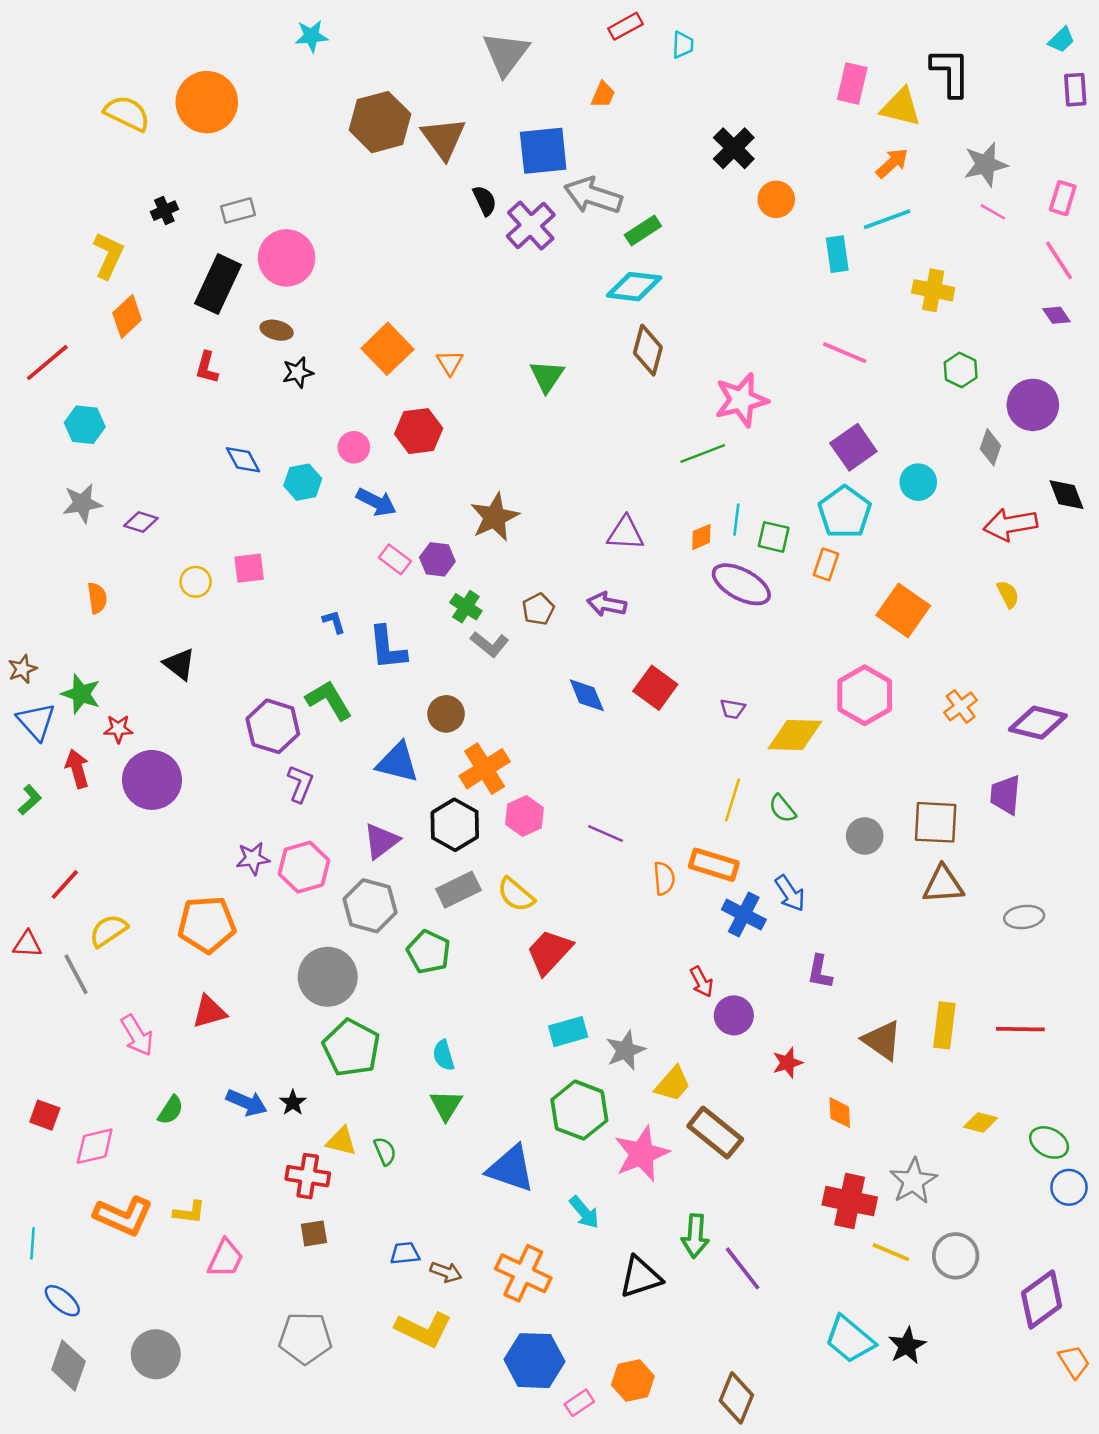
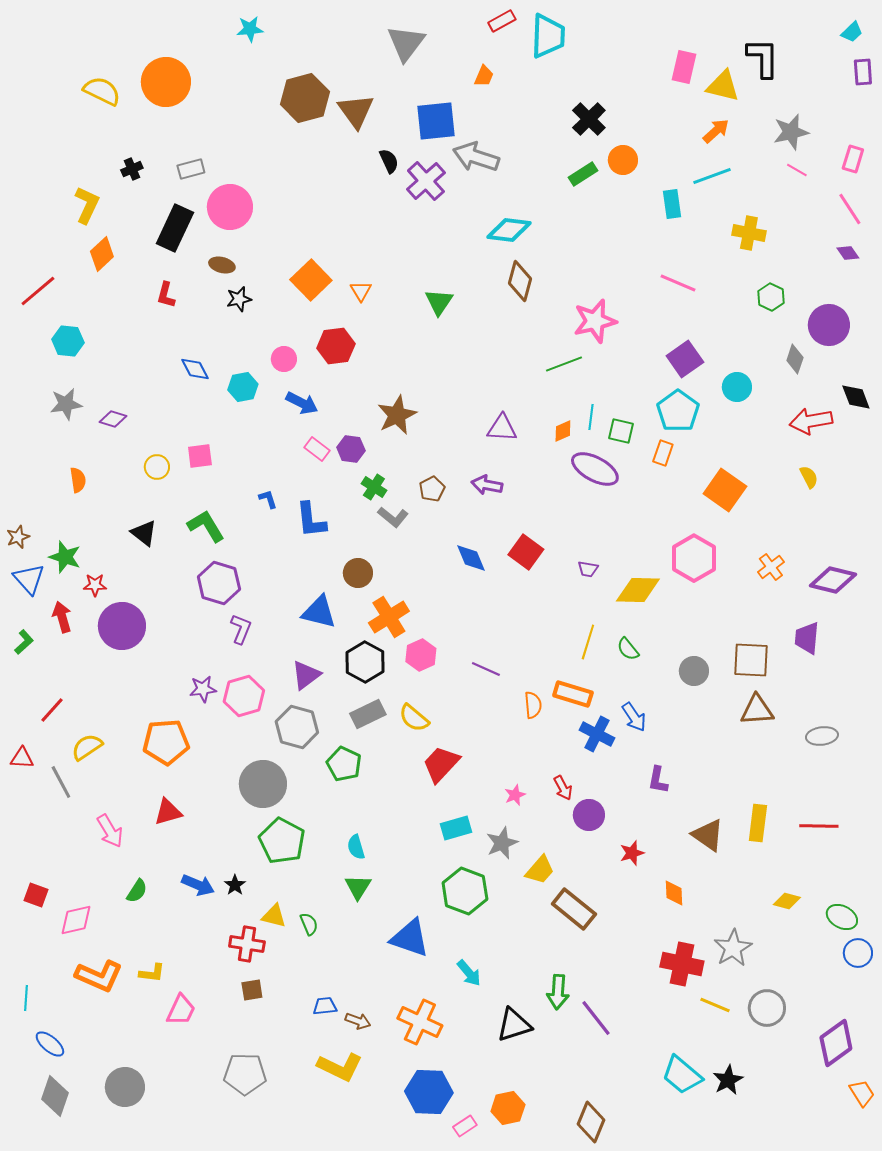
cyan trapezoid: (683, 45) -> (548, 36), size x2.0
green rectangle: (643, 230) -> (583, 174), moved
green L-shape: (329, 700) -> (206, 526), moved
pink star: (642, 1154) -> (515, 795), moved, size x0.5

